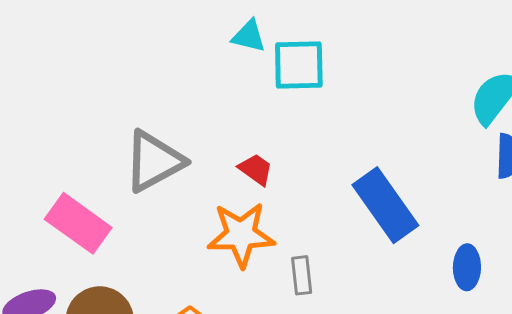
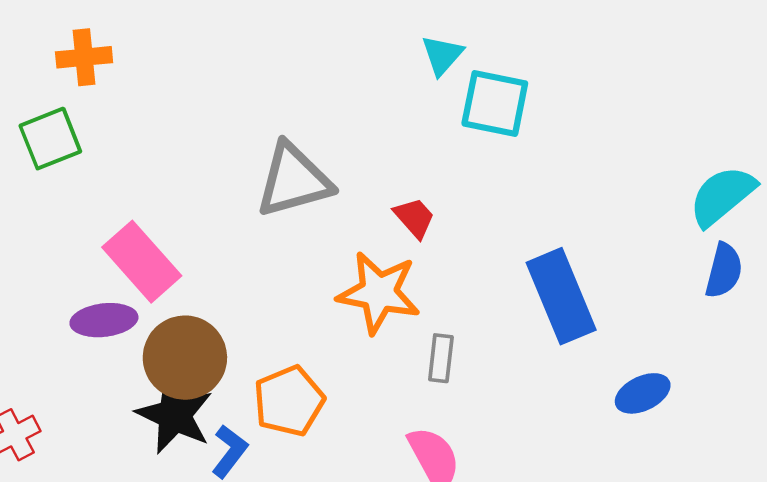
cyan triangle: (249, 36) -> (442, 55), turned 45
pink rectangle: (78, 223) -> (142, 262), moved
blue ellipse: (467, 267) -> (643, 393), turned 51

